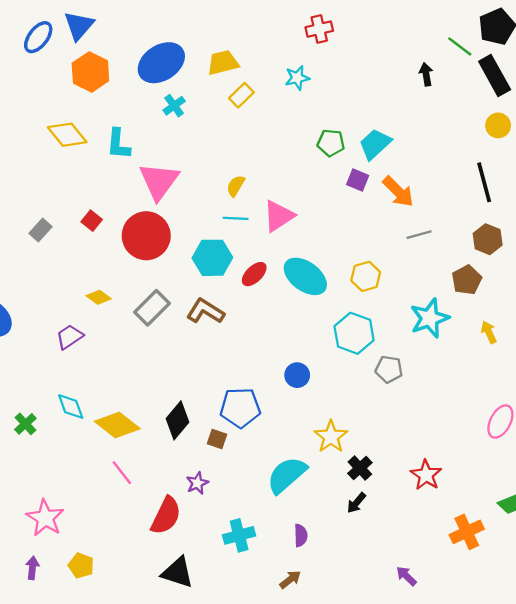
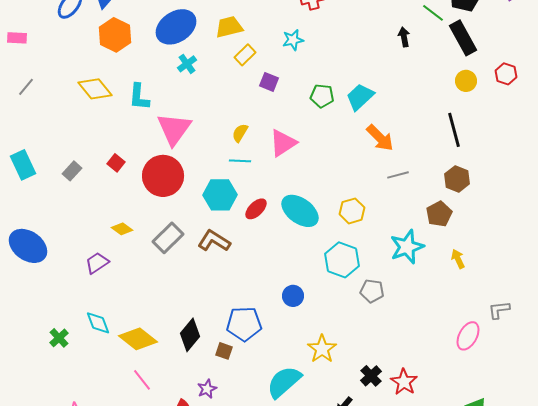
purple square: (358, 180) -> (269, 82), moved
pink triangle: (279, 216) -> (283, 143), moved
black cross: (360, 468) -> (371, 376), moved

